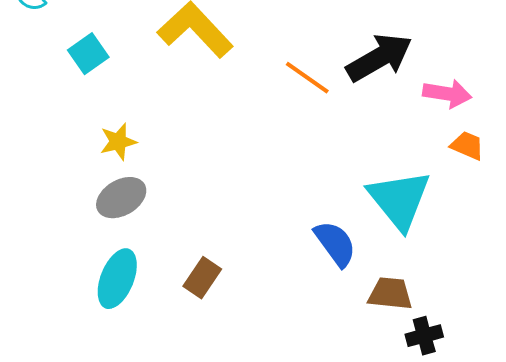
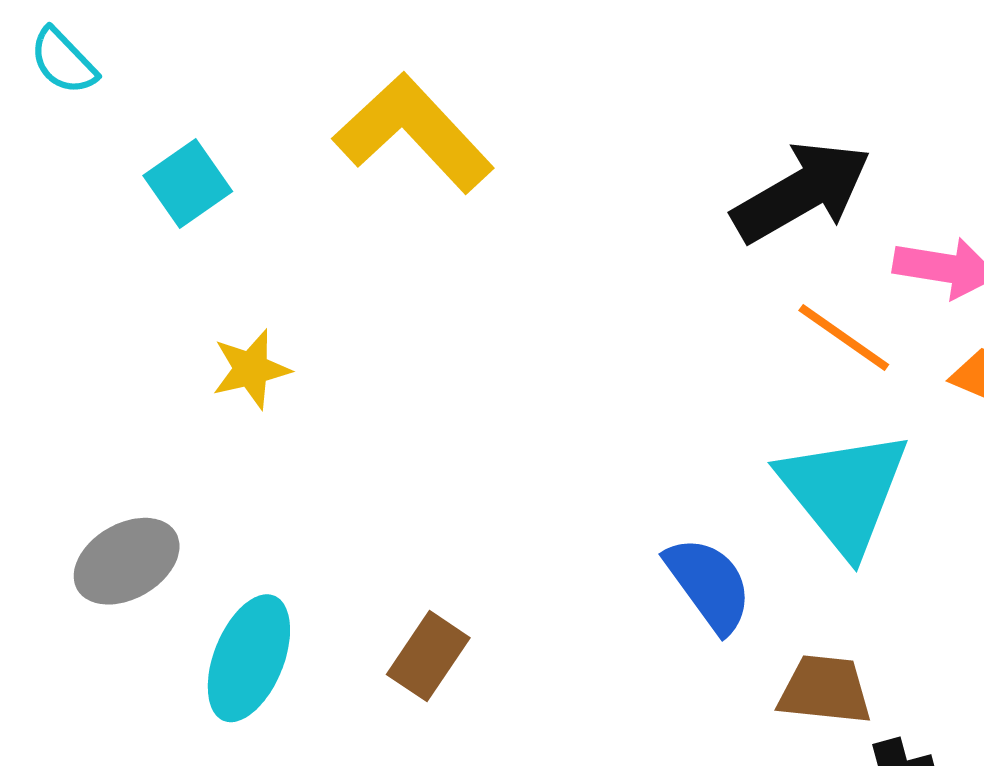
orange line: (307, 78) -> (844, 338), moved
gray ellipse: (121, 198) -> (127, 561), moved

